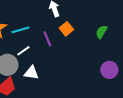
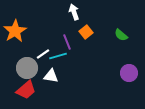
cyan line: (20, 30) -> (58, 56), moved
green semicircle: (101, 32) -> (121, 35), turned -80

